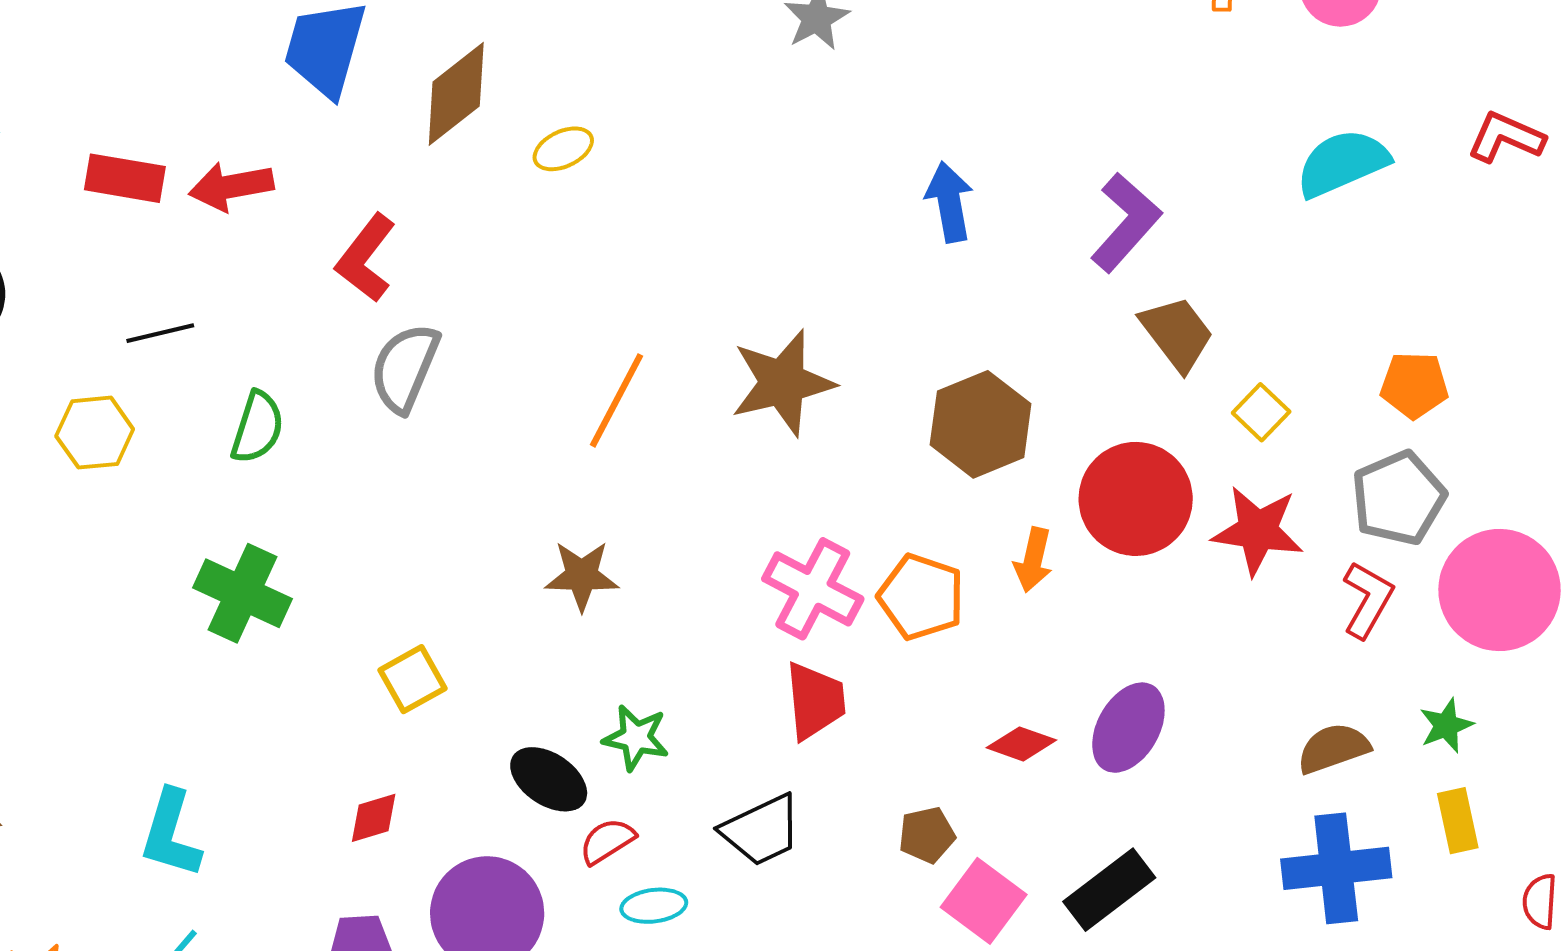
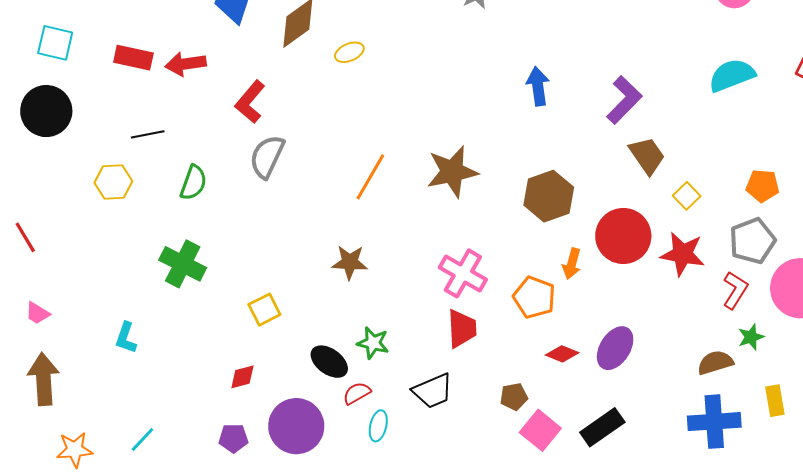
orange pentagon: (921, 597) -> (534, 297), moved
green star: (1446, 726) -> (751, 337), moved
cyan L-shape: (171, 834) -> (126, 338), moved, size x0.7
cyan ellipse: (654, 906) -> (378, 426), turned -72

